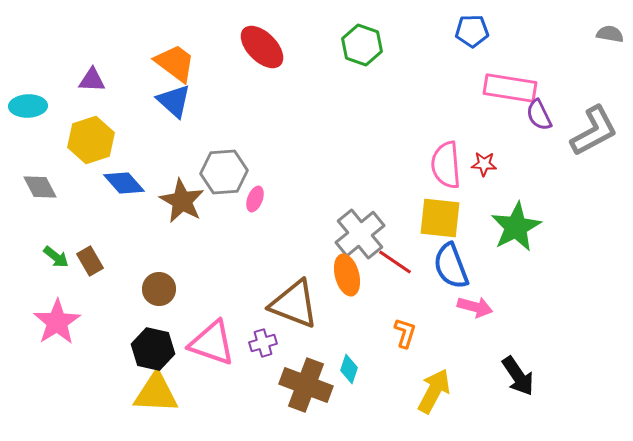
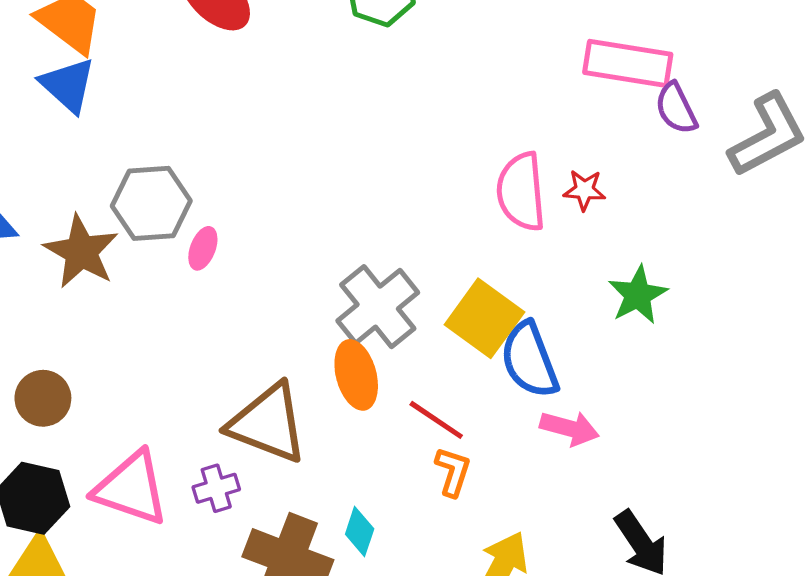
yellow square: (440, 218) -> (484, 318), moved, turned 30
green star: (516, 227) -> (638, 295), size x0.7
red line: (395, 262) -> (436, 420), moved

